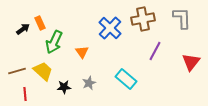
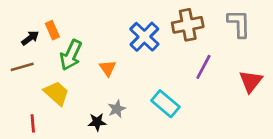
brown line: (17, 71) -> (22, 67), moved
black star: (64, 87) -> (97, 122), moved

